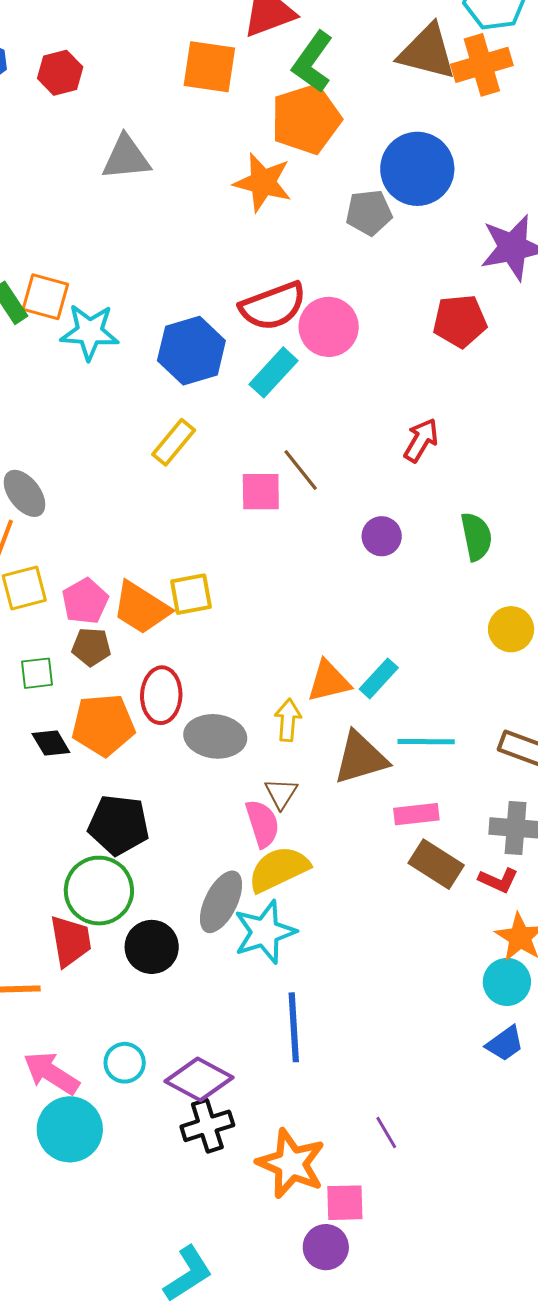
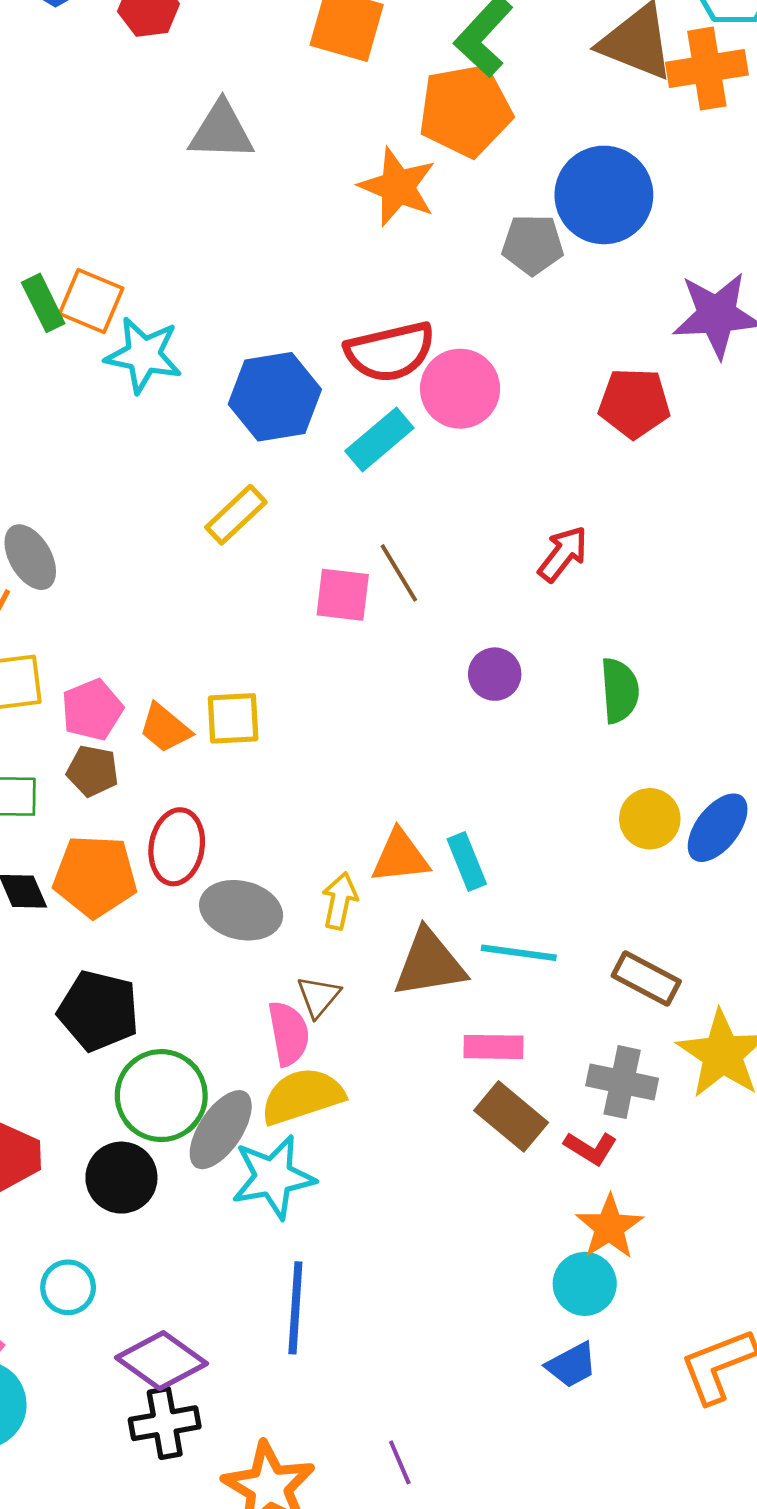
orange trapezoid: (141, 608) -> (165, 728), size x0.7
cyan rectangle: (379, 678) -> (467, 861), turned -72
green circle: (99, 891) -> (161, 1096), moved
cyan circle: (125, 1063) -> (68, 1287), moved

